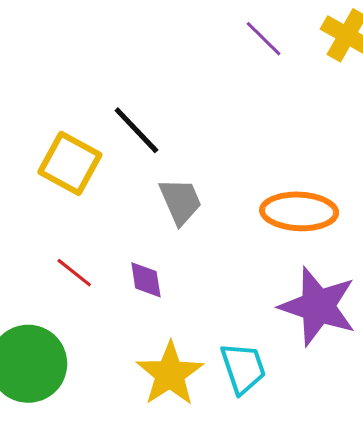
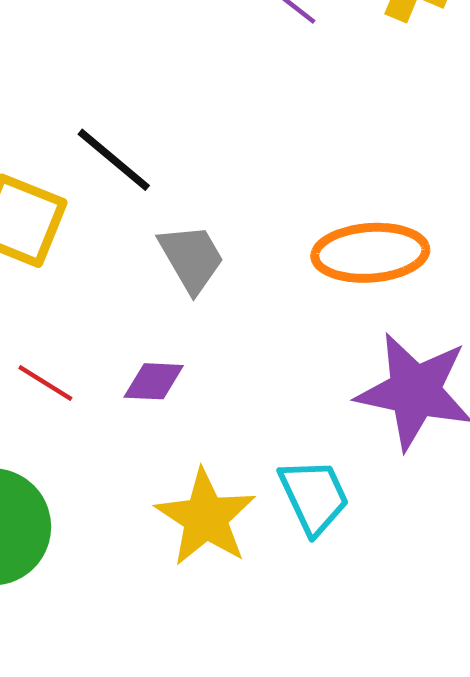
purple diamond: (146, 280) -> (154, 381), turned -72

